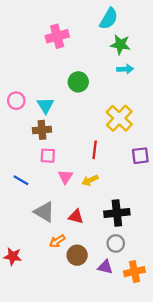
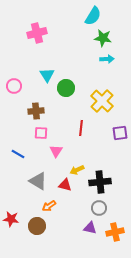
pink cross: (57, 36) -> (37, 33), moved
green circle: (78, 82) -> (66, 88), moved
cyan triangle: (45, 105) -> (47, 75), moved
yellow arrow: (90, 180) -> (77, 170), moved
brown circle: (77, 255) -> (37, 226), moved

